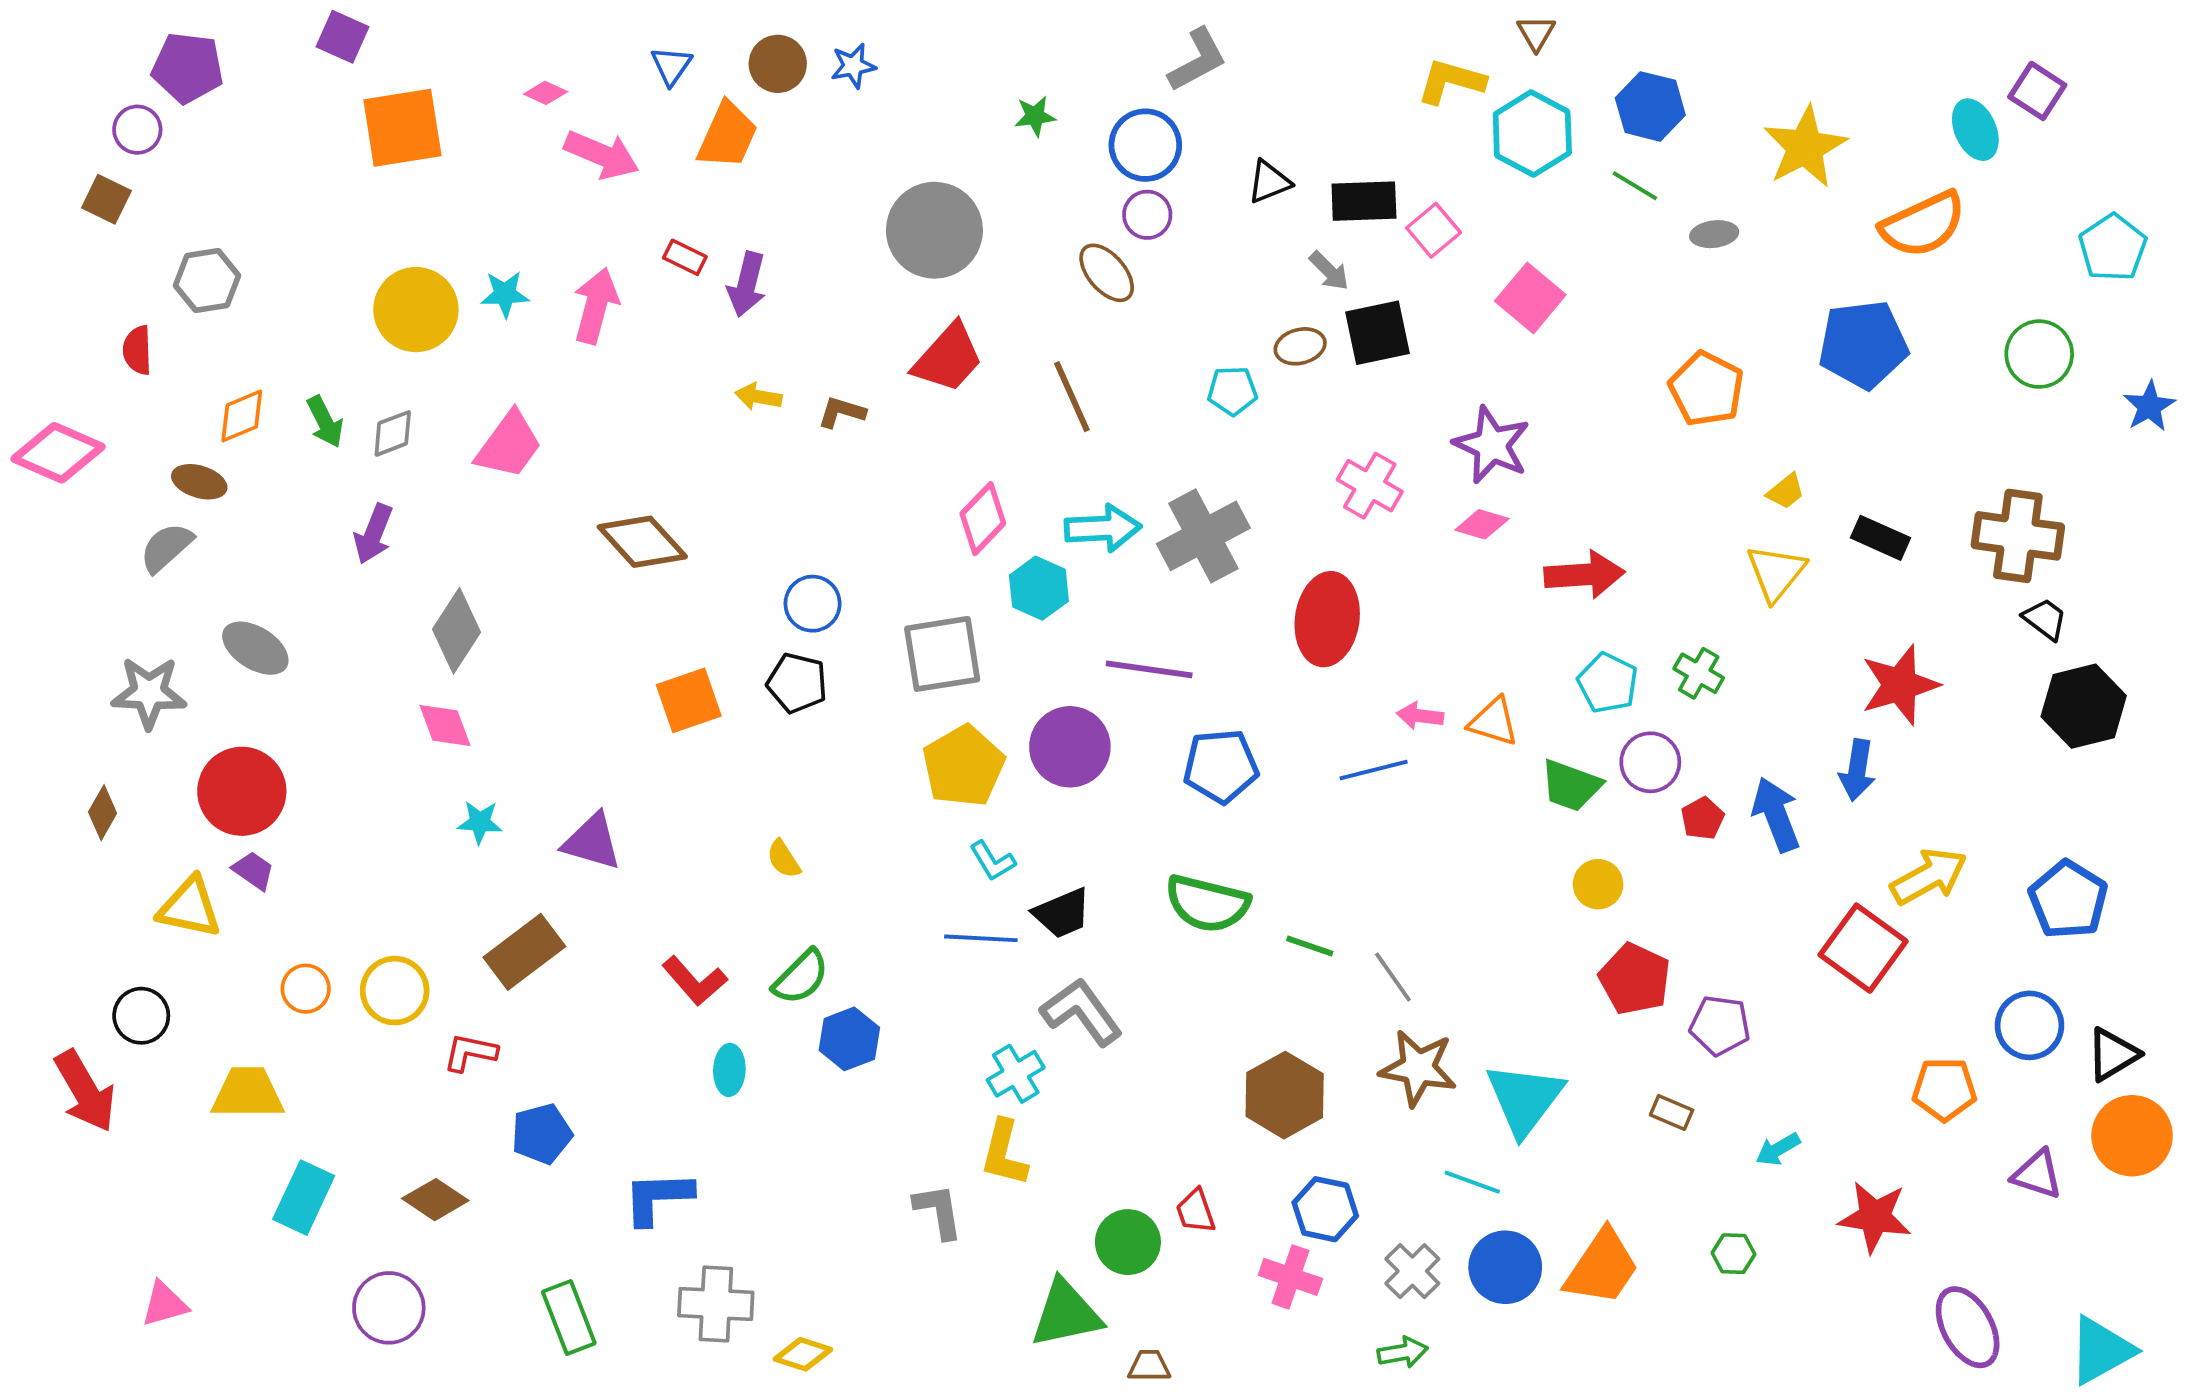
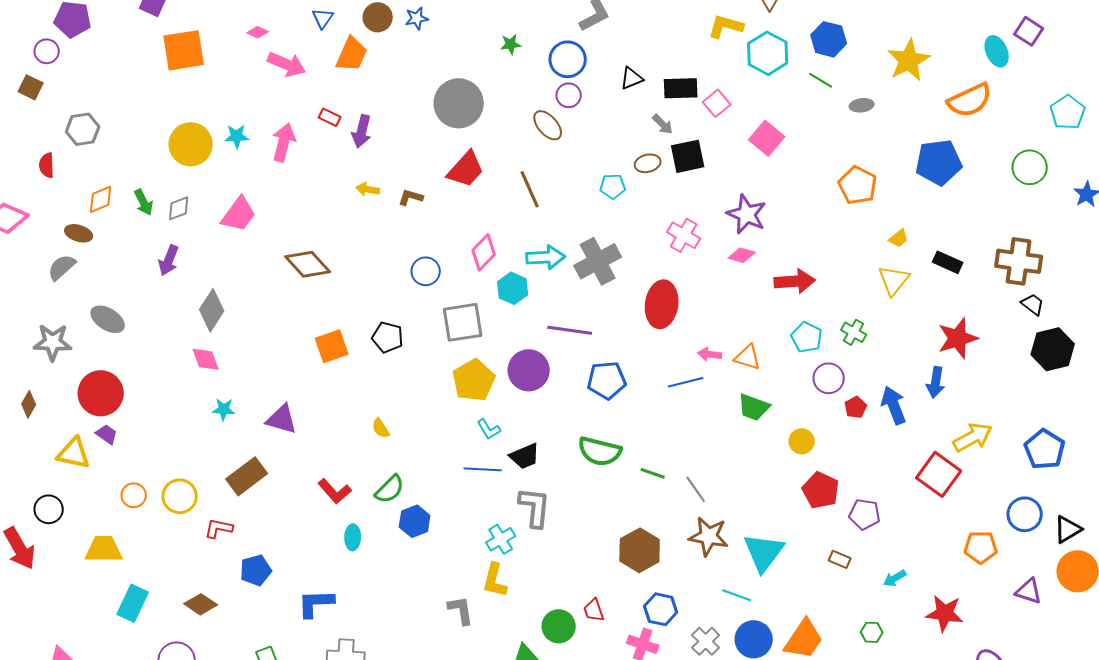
blue circle: (813, 604) -> (426, 271), moved
green trapezoid: (1571, 785) -> (754, 407), moved
gray L-shape: (1081, 1012) -> (535, 507), turned 42

